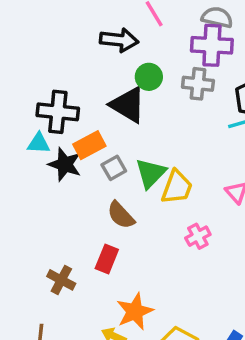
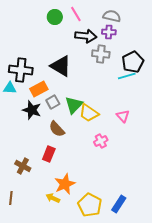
black arrow: (119, 40) -> (86, 36), moved
purple cross: (212, 45) -> (109, 32), size x0.6
green circle: (149, 77) -> (55, 17), moved
black star: (65, 164) -> (32, 110), moved
yellow trapezoid: (177, 187) -> (89, 113), turned 105

